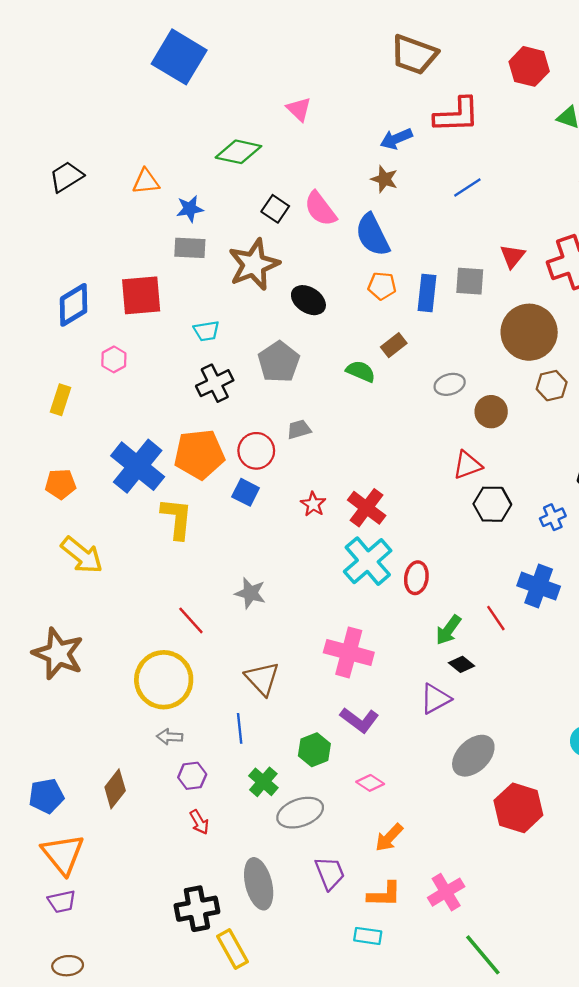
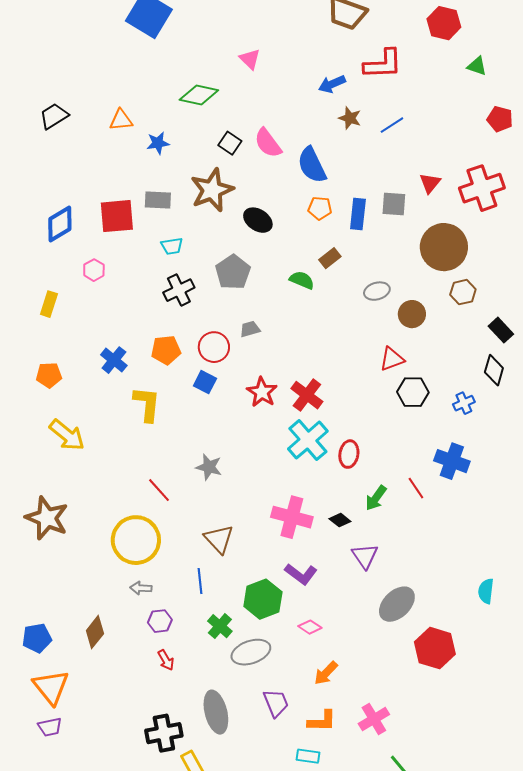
brown star: (384, 179) -> (350, 118), moved
gray rectangle: (190, 248) -> (158, 200), moved
orange pentagon: (199, 454) -> (166, 350), size x0.7
blue cross: (138, 466) -> (114, 360), size x0.6
red star: (313, 504) -> (262, 392), size x1.4
black diamond: (461, 664) -> (340, 520), moved
purple triangle: (435, 699) -> (365, 556), turned -36
green hexagon: (314, 750) -> (263, 599), size x1.4

